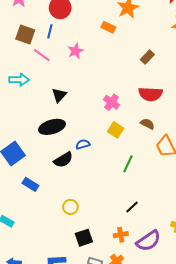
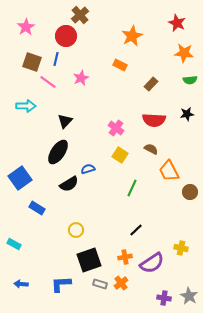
orange rectangle: (108, 27) -> (120, 65), moved
black ellipse: (52, 127) -> (58, 152), turned -40
black square: (84, 238) -> (89, 260), size x1.4

